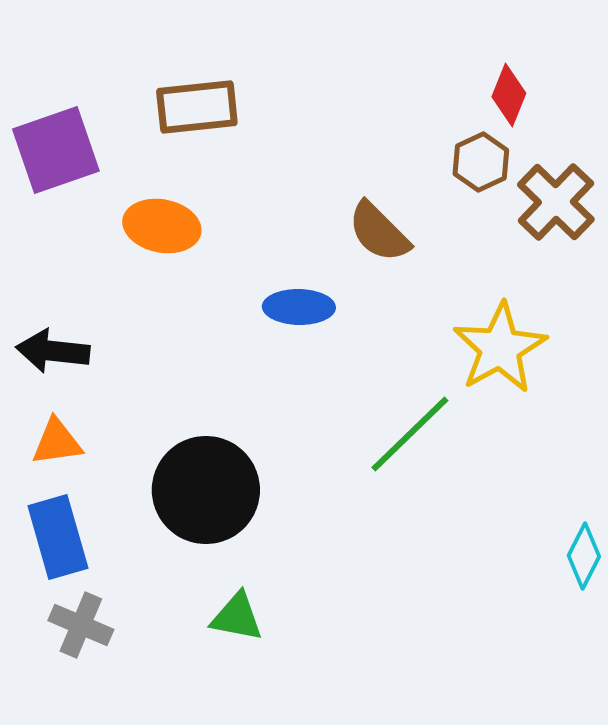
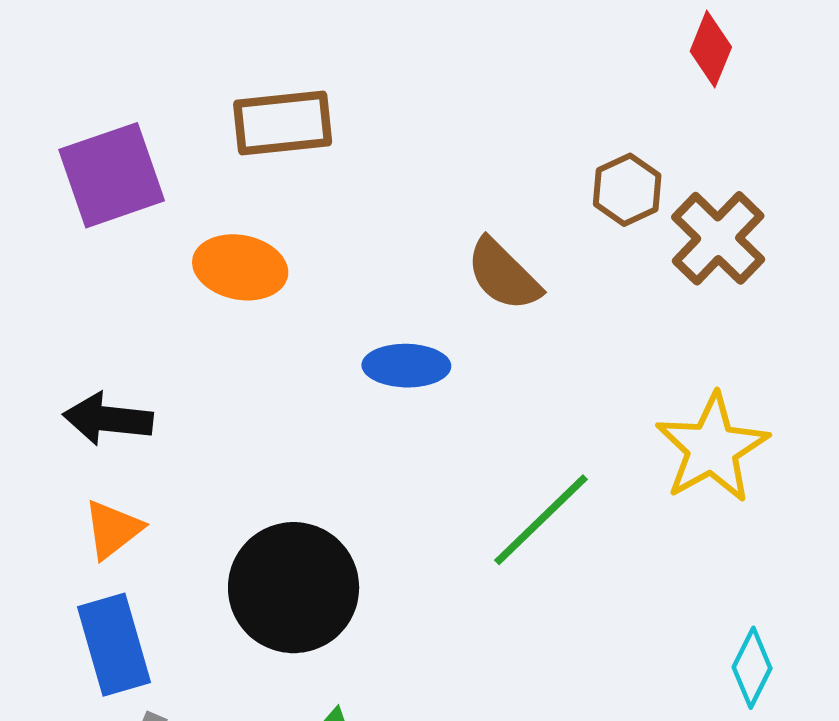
red diamond: (509, 95) -> (711, 49), moved
yellow star: (500, 348) -> (712, 448), moved
orange triangle: (57, 442) -> (113, 529), turned -30

